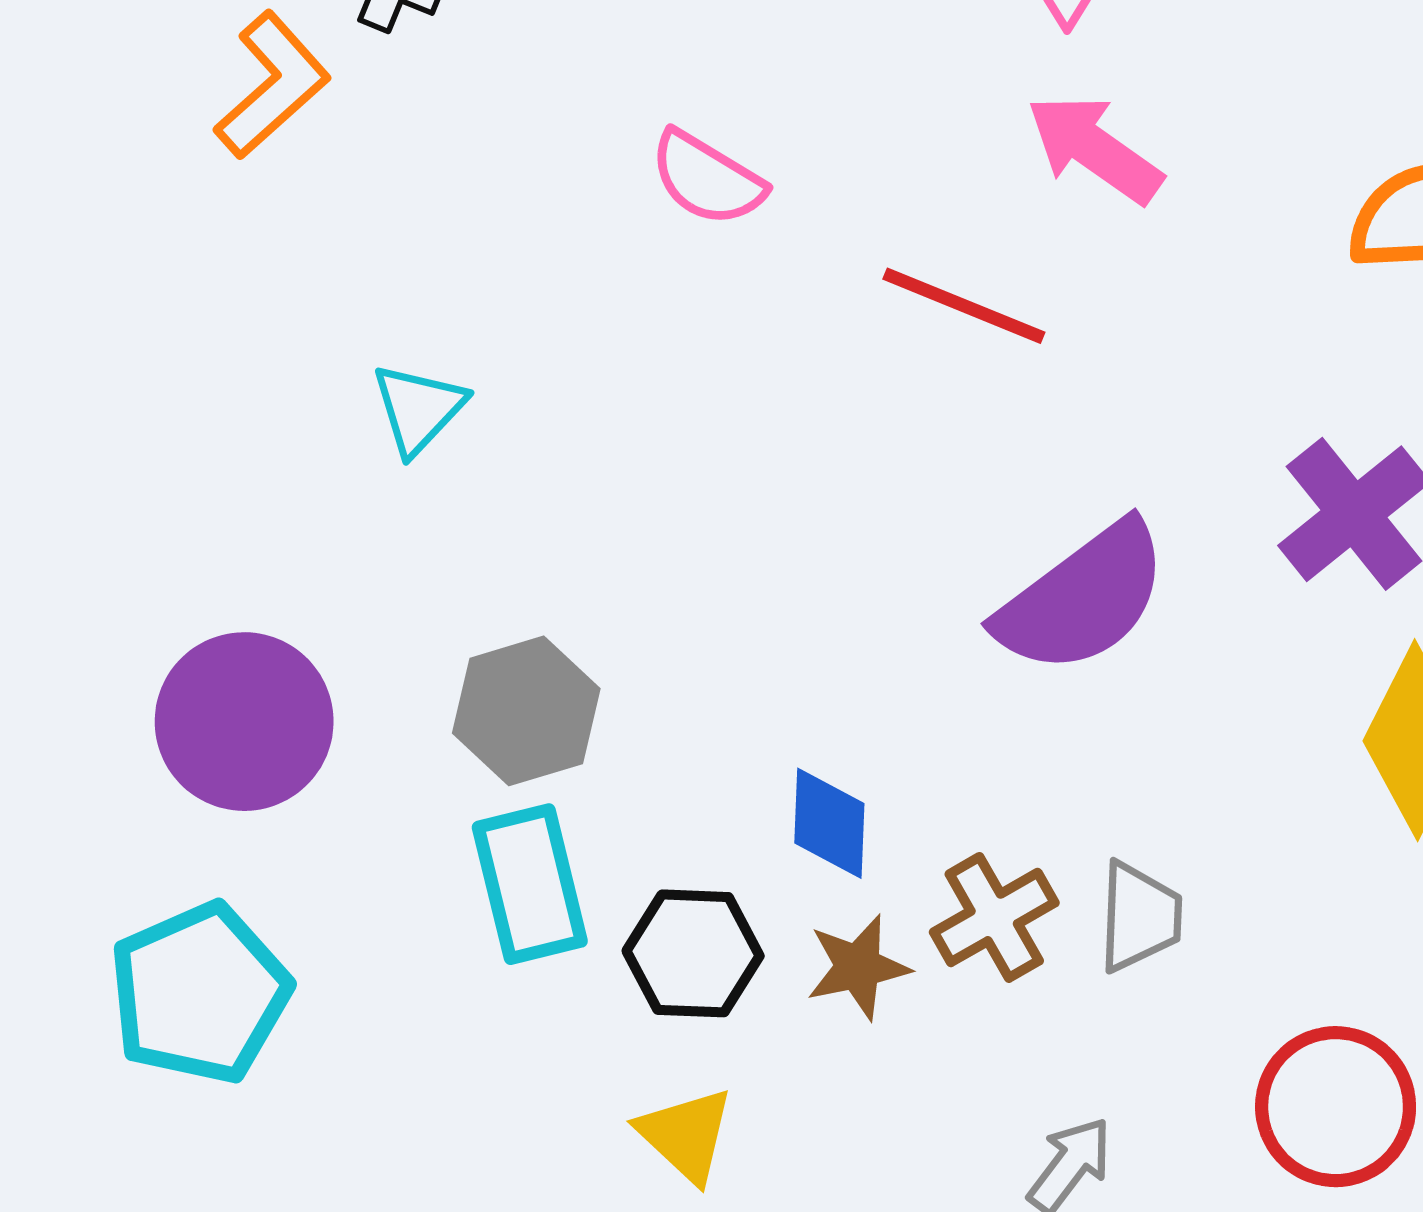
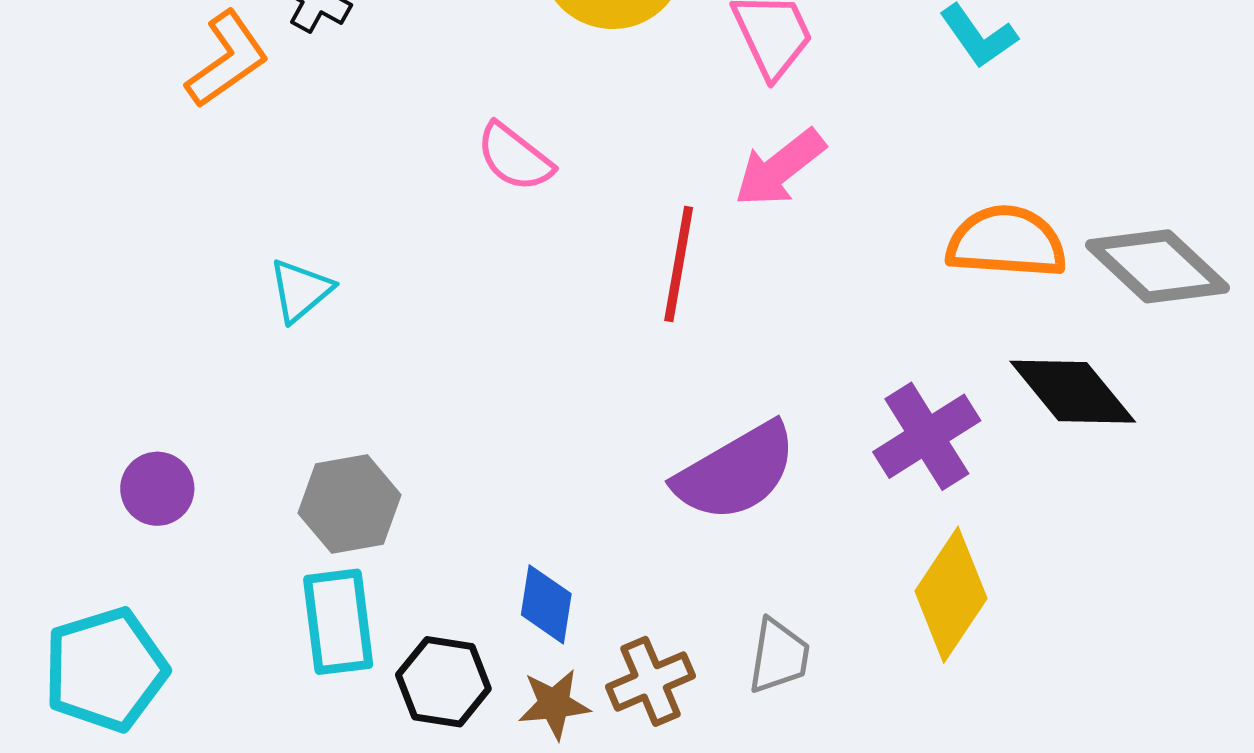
pink arrow: (1094, 149) -> (780, 168), turned -80
red line: (964, 306) -> (679, 264), turned 71
purple circle: (244, 722) -> (157, 489), size x0.6
gray trapezoid: (1139, 917) -> (779, 656), moved

